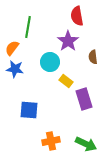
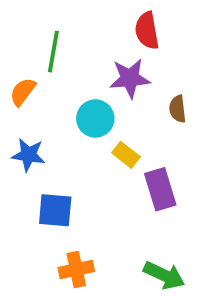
purple star: (68, 41) -> (130, 78), turned 30
blue star: (15, 69) -> (28, 155), moved
orange cross: (51, 141) -> (76, 270), moved

